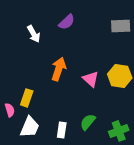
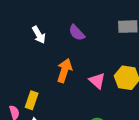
purple semicircle: (67, 22) -> (77, 33), moved, turned 90

